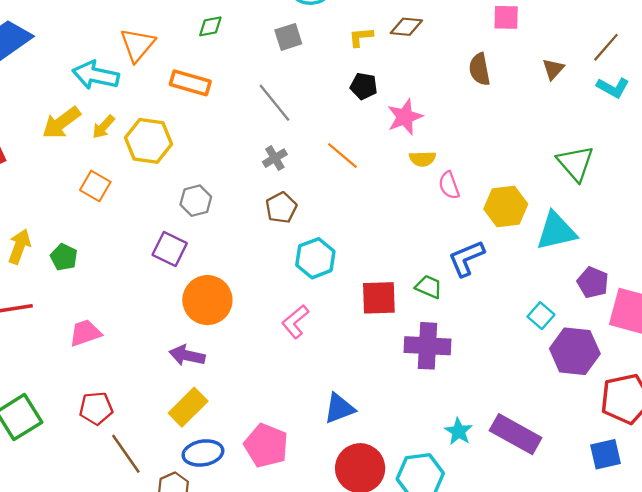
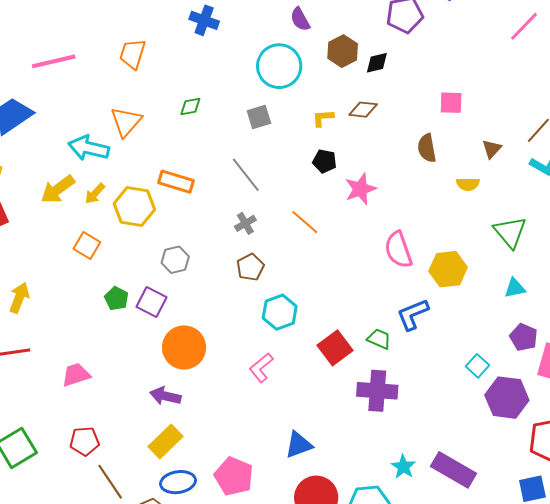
orange rectangle: (190, 83) -> (176, 182), moved
yellow semicircle: (423, 159) -> (468, 184), moved
pink semicircle: (449, 185) -> (398, 250), size x1.5
cyan triangle: (556, 231) -> (515, 288), moved, size x0.6
green pentagon: (64, 257) -> (117, 298), moved
red square: (379, 298) -> (335, 348), turned -36

